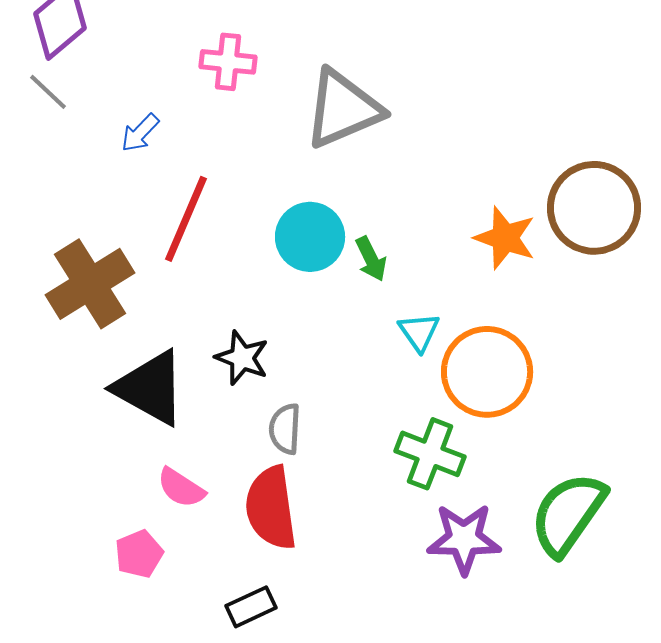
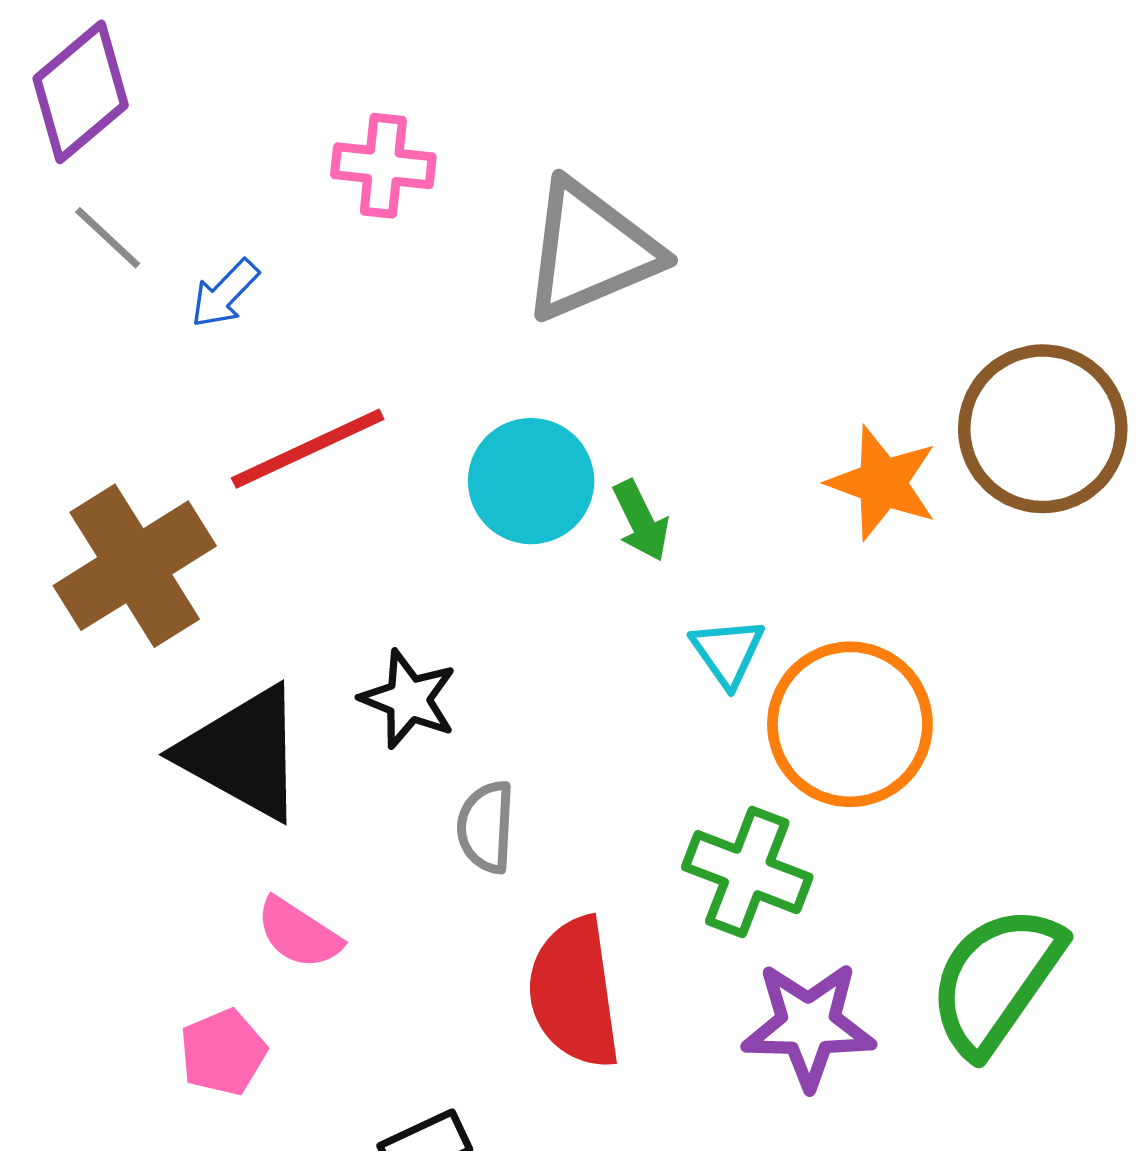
gray line: (48, 92) -> (108, 238), moved
red line: (186, 219) -> (308, 449), turned 42
red semicircle: (271, 508) -> (574, 993), moved

